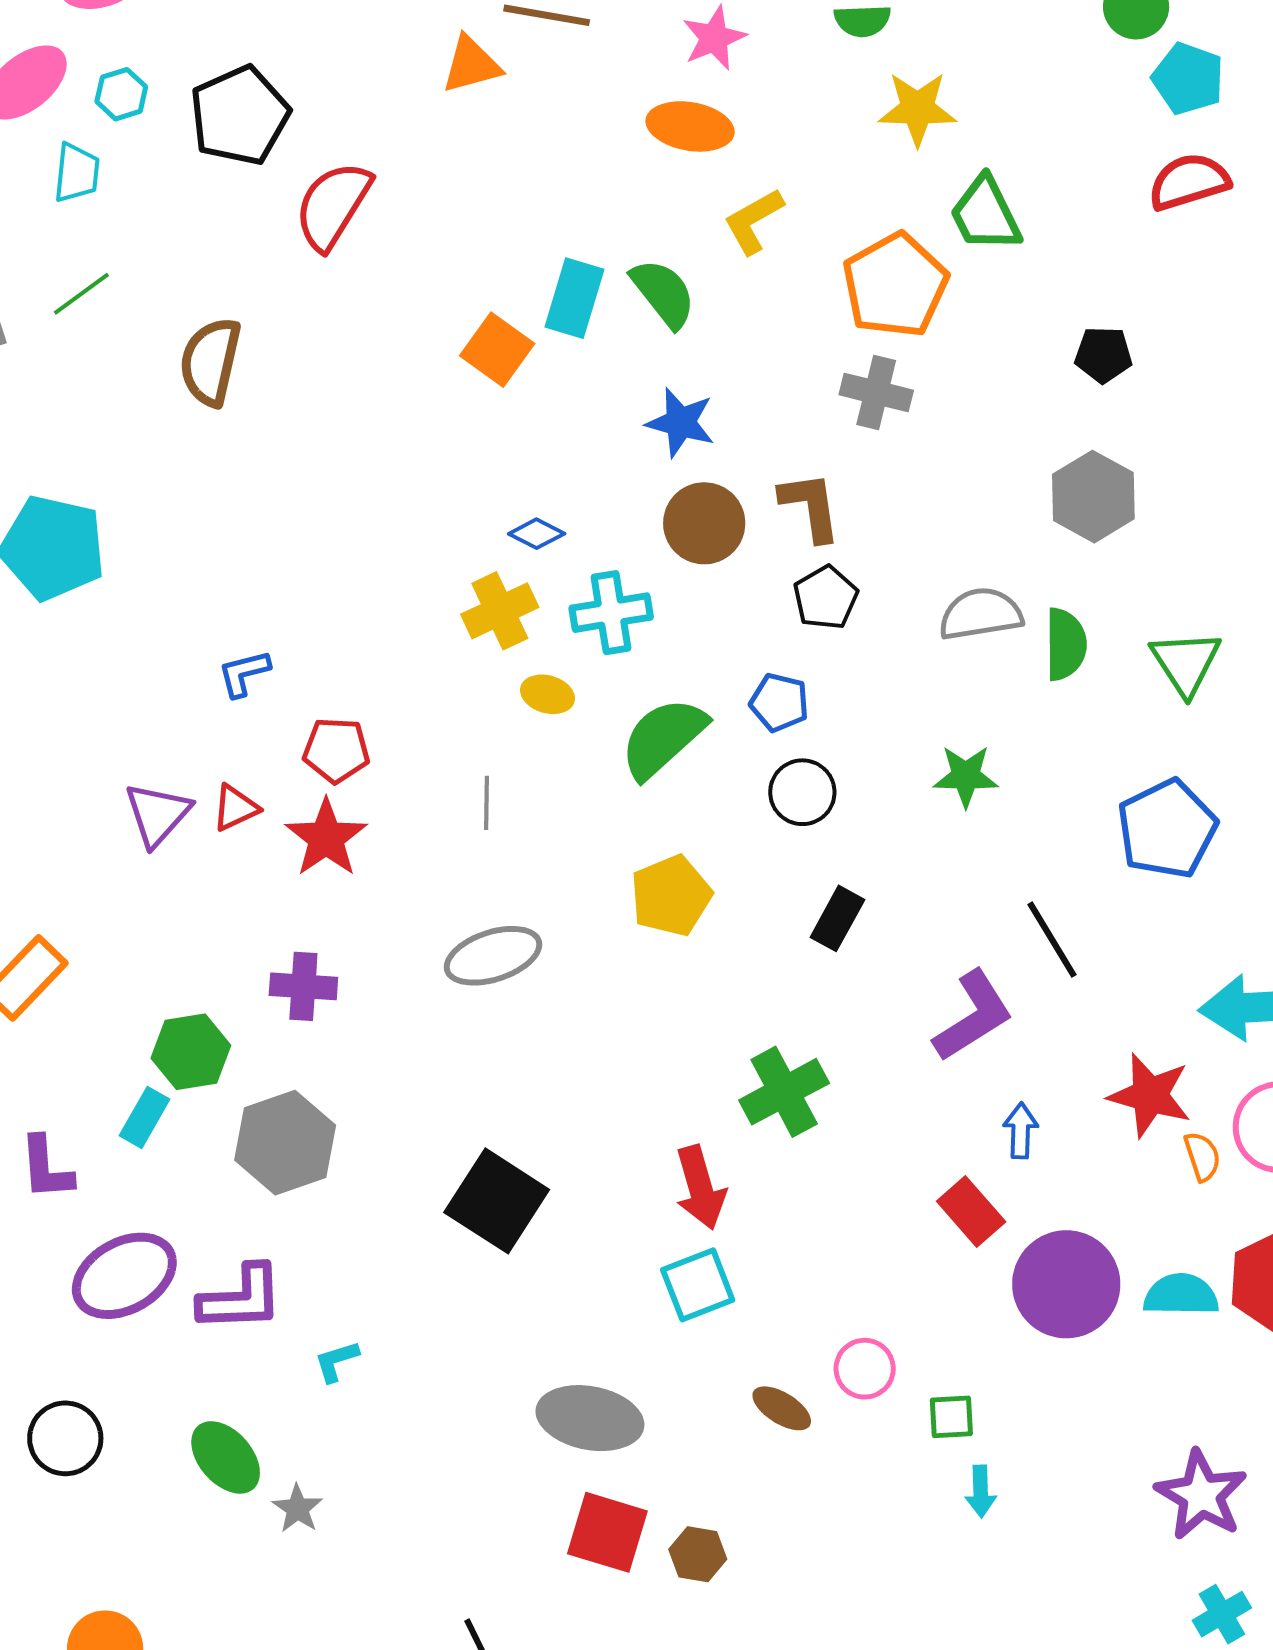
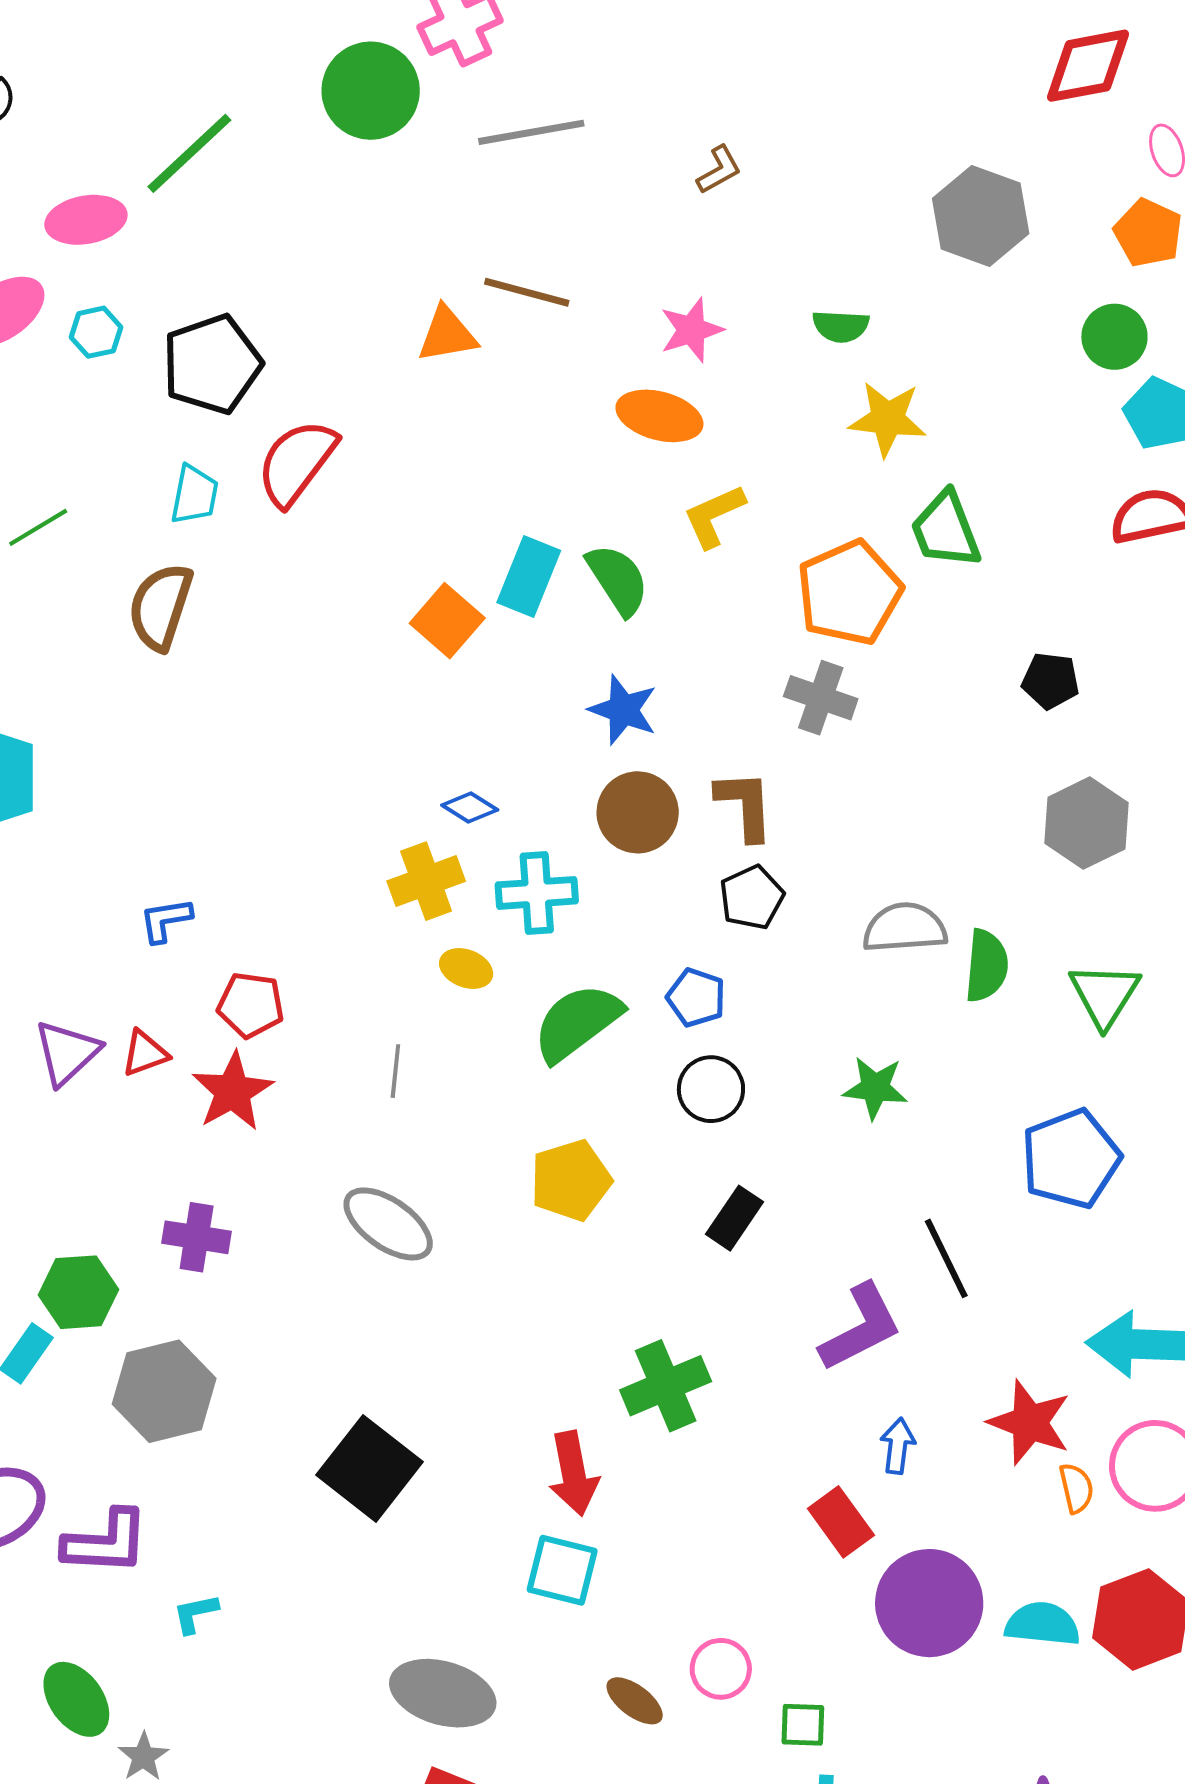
cyan trapezoid: (77, 173) -> (194, 495), moved
gray hexagon: (1093, 497) -> (1087, 823), moved
gray ellipse: (493, 956) -> (388, 1224), turned 48
cyan square: (698, 1285) -> (562, 1570), turned 30

